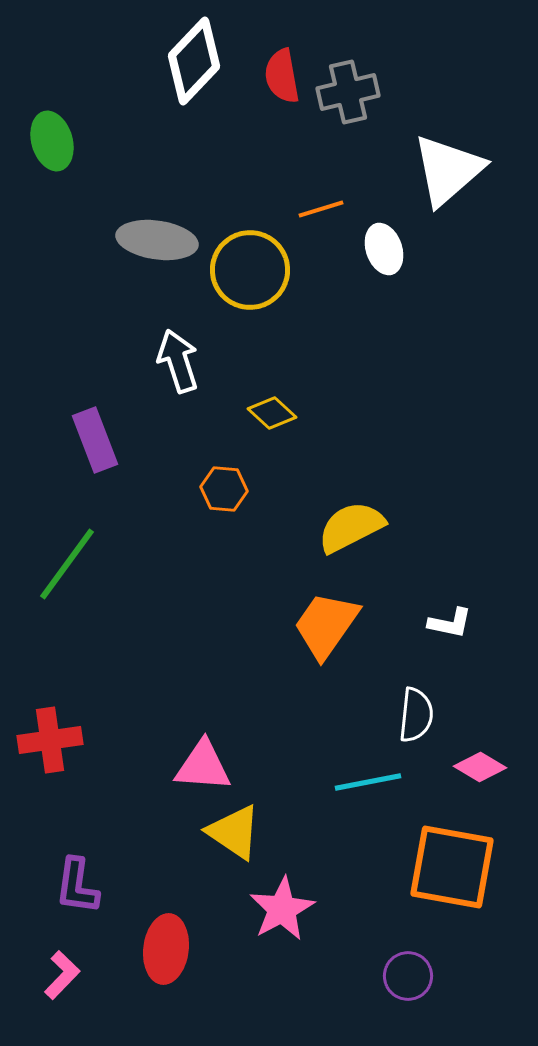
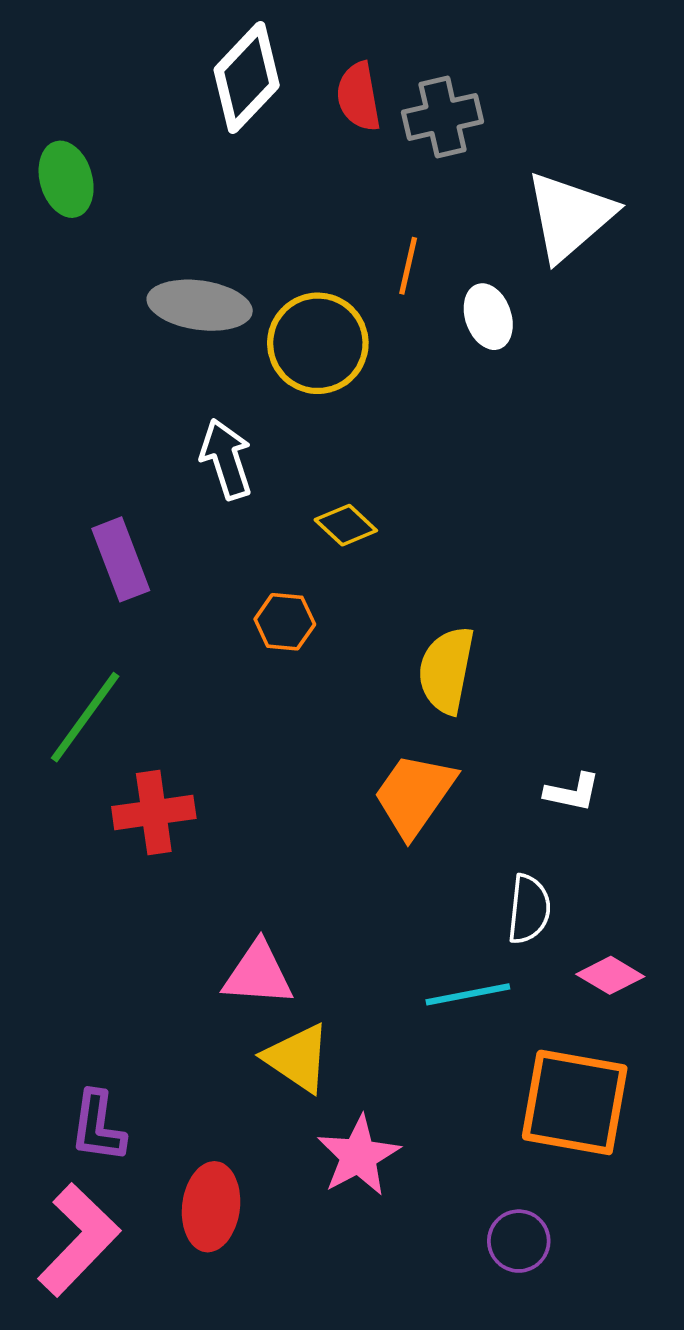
orange line: (321, 209) -> (408, 266), turned -60
yellow semicircle: (351, 527) -> (446, 670), turned -52
red cross: (50, 740) -> (154, 813), moved
pink L-shape: (62, 975) -> (79, 1240), size x1.8

